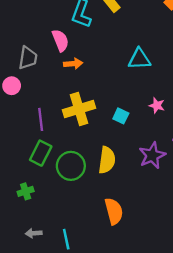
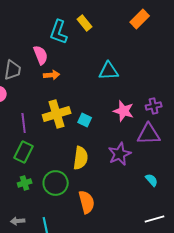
pink star: (157, 105) -> (124, 111), size x1.5
cyan square: (121, 116) -> (85, 120), moved
green circle: (71, 166) -> (56, 183), moved
green cross: (26, 191) -> (25, 183), moved

